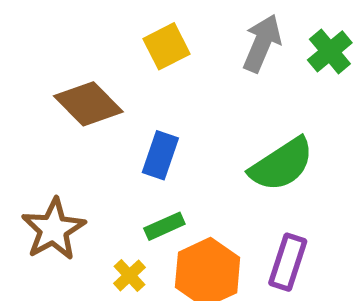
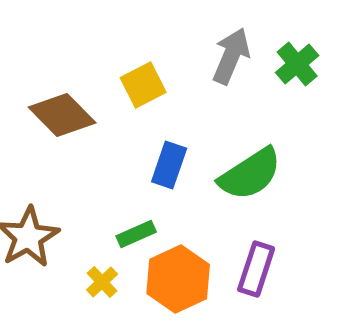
yellow square: (166, 46) -> (143, 85), moved
blue rectangle: (160, 155) -> (169, 165), moved

